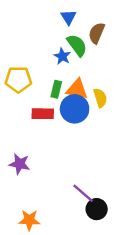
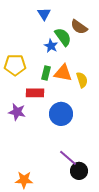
blue triangle: (68, 17) -> (44, 14), moved
brown semicircle: (97, 33) -> (79, 27), turned -78
blue circle: (75, 109) -> (61, 114), moved
purple star: (20, 164) -> (17, 112), moved

